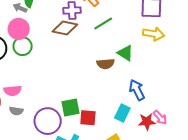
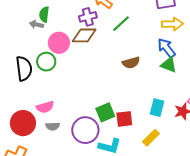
pink circle: (19, 29) -> (59, 43), moved
green triangle: (125, 53) -> (169, 65), moved
blue arrow: (137, 90) -> (166, 48), moved

